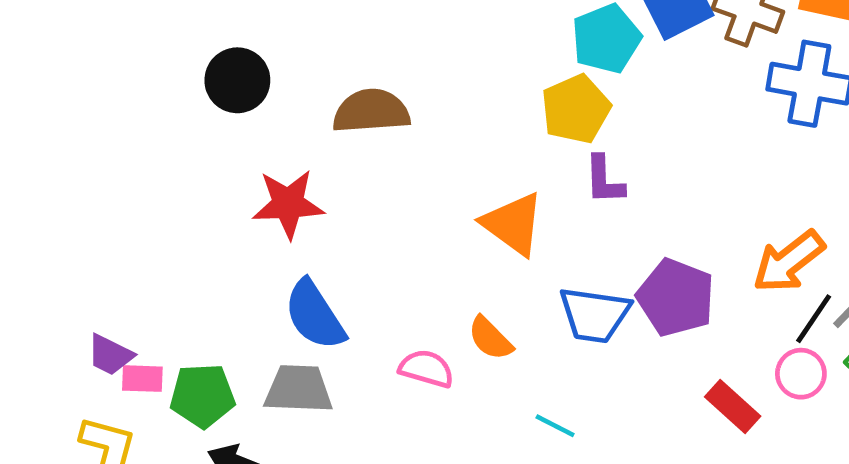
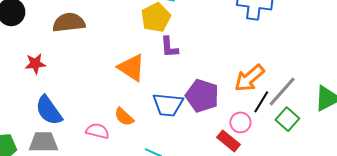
red star: (288, 204) -> (35, 64), size x0.7
pink circle: (801, 374) -> (240, 122), moved

